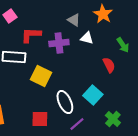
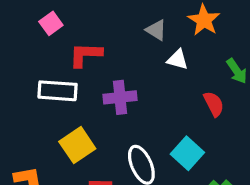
purple cross: (59, 43) -> (120, 97), moved
yellow square: (41, 76) -> (77, 145), moved, turned 30

